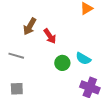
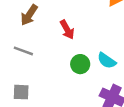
brown arrow: (30, 26) -> (29, 15), moved

